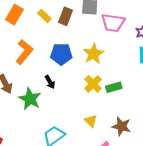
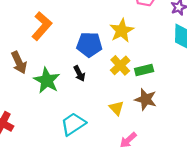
blue pentagon: (61, 54) -> (89, 45), moved
black arrow: (50, 82) -> (79, 73), moved
brown star: (121, 126) -> (146, 99), moved

